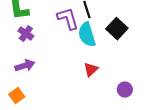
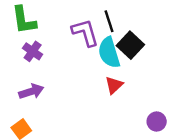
black square: (117, 29) -> (130, 45), moved
red triangle: (91, 70) -> (114, 85), moved

